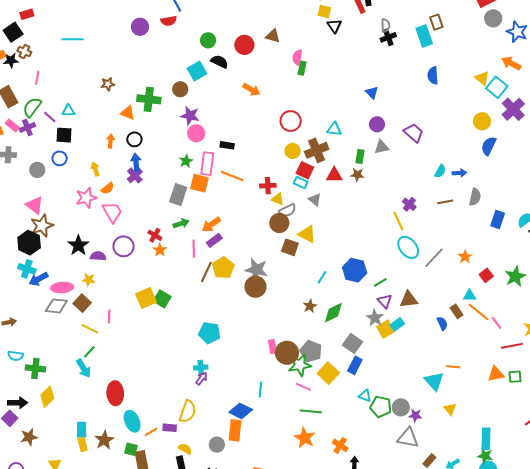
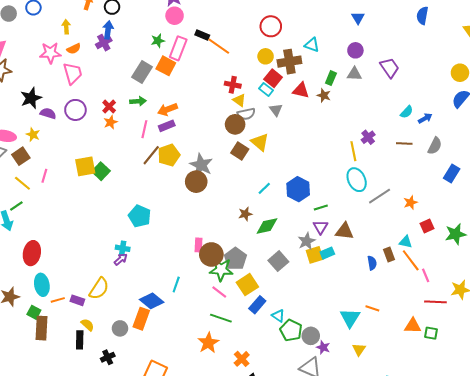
blue arrow: (459, 173) -> (425, 118), turned -40
orange line: (232, 176) -> (219, 46), moved
blue rectangle: (355, 365) -> (257, 305), moved

